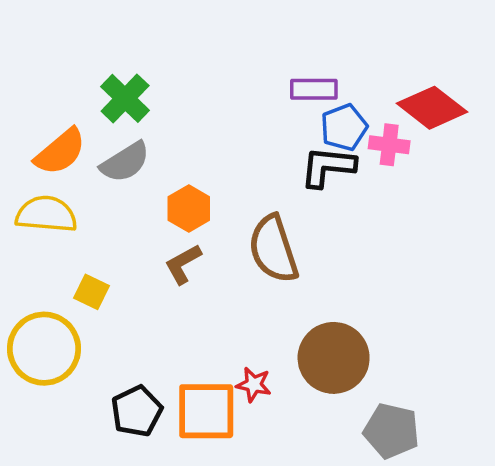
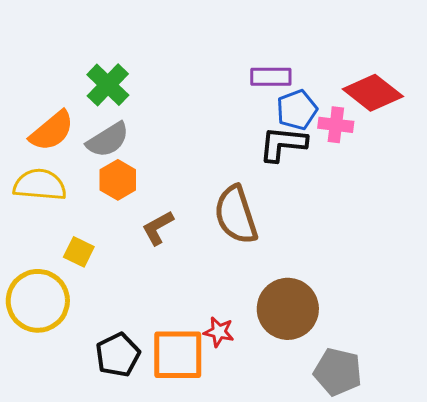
orange hexagon: (189, 208) -> (118, 180), moved

